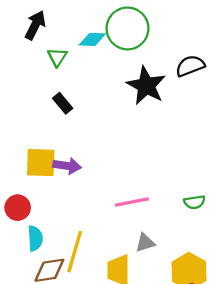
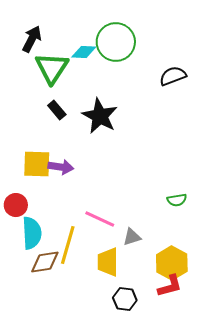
green triangle: (57, 57) -> (52, 68), size x1.8
black star: (146, 86) -> (100, 116), moved
pink line: (132, 202) -> (100, 219), moved, turned 36
cyan semicircle: (35, 238) -> (32, 233), size x1.4

